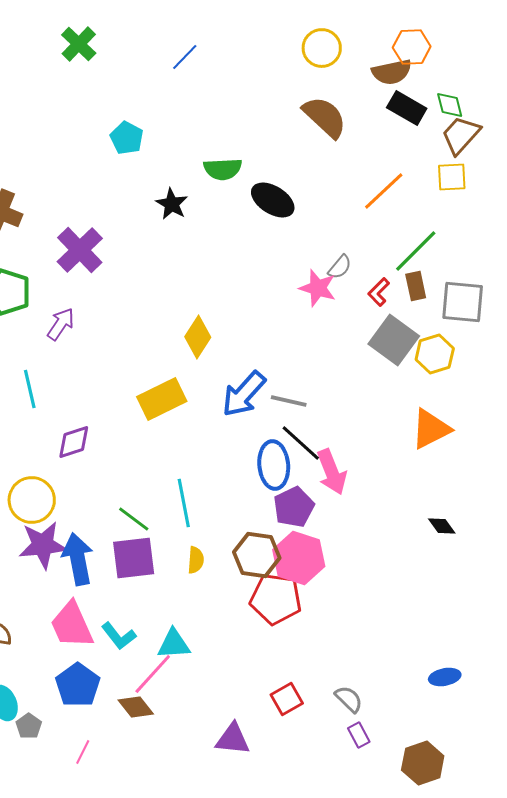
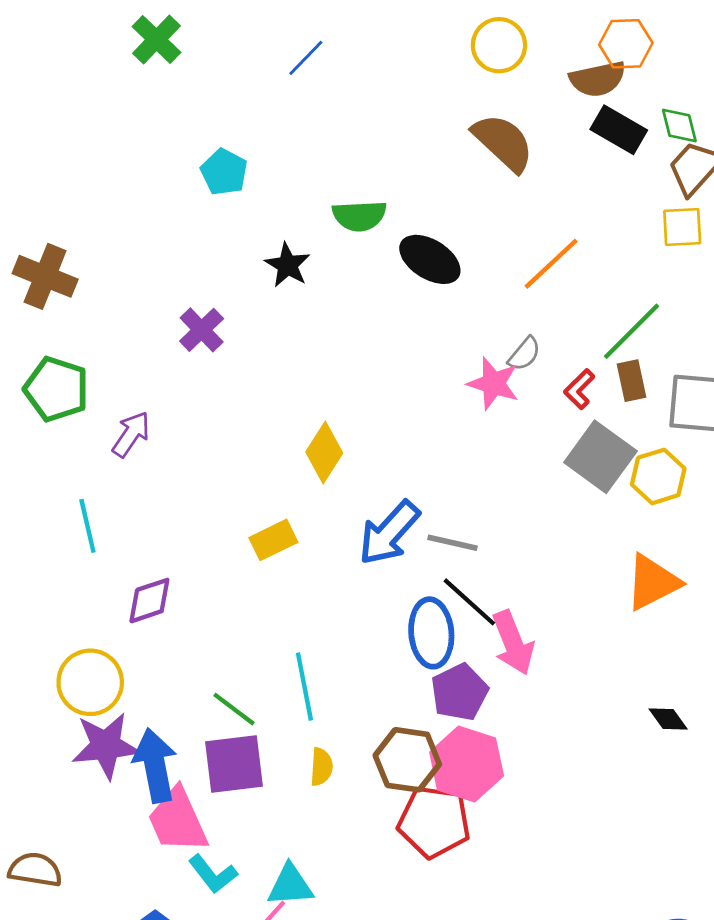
orange line: (384, 191) -> (551, 264), moved
purple cross: (80, 250) -> (202, 330), moved, size x0.7
yellow rectangle: (162, 399) -> (273, 540), size x0.7
pink trapezoid: (72, 625) -> (178, 820), moved

